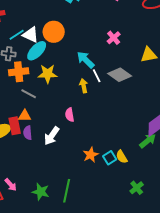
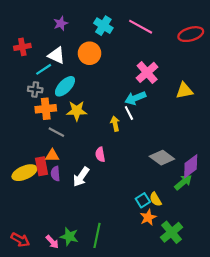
orange circle: (54, 32) -> (89, 53), moved
white triangle: (31, 35) -> (56, 55), moved
pink cross: (114, 38) -> (147, 72), size x1.5
cyan arrow: (86, 60) -> (135, 98), moved, turned -66
gray diamond: (120, 75) -> (162, 158), moved
orange star: (91, 155) -> (148, 217), moved
pink arrow: (11, 185) -> (52, 242), moved
green cross: (137, 188) -> (172, 232), size x1.5

